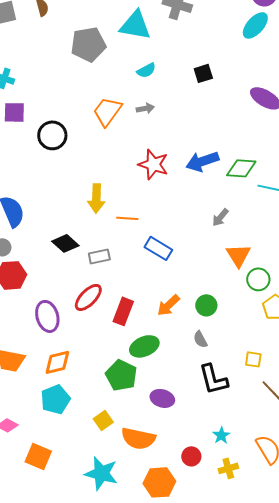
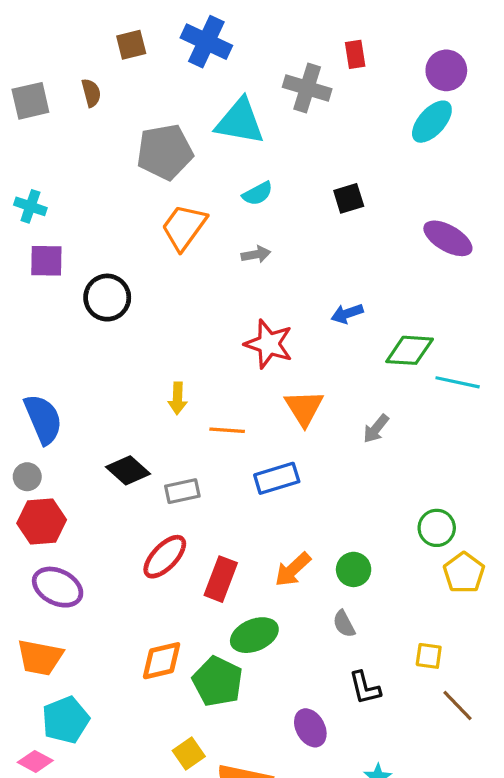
orange trapezoid: (107, 111) -> (184, 227), moved
blue arrow: (202, 161) -> (347, 314), moved, size x0.6
yellow arrow: (96, 198) -> (178, 398), size x0.7
blue rectangle: (158, 248) -> (277, 478), turned -48
orange triangle: (238, 255) -> (304, 408), moved
purple ellipse: (47, 316) -> (58, 587), moved, turned -48
orange diamond: (57, 362) -> (162, 661), moved
black L-shape: (213, 379) -> (365, 688), size x0.7
purple ellipse: (162, 398) -> (310, 728), moved, turned 45
cyan pentagon: (55, 399) -> (66, 720), moved

